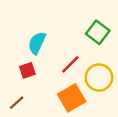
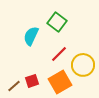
green square: (98, 32) -> (57, 22), moved
red square: (27, 70) -> (32, 81), moved

